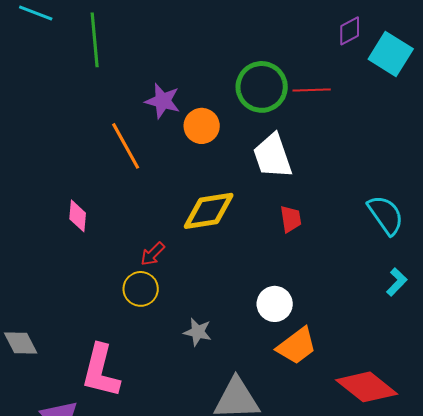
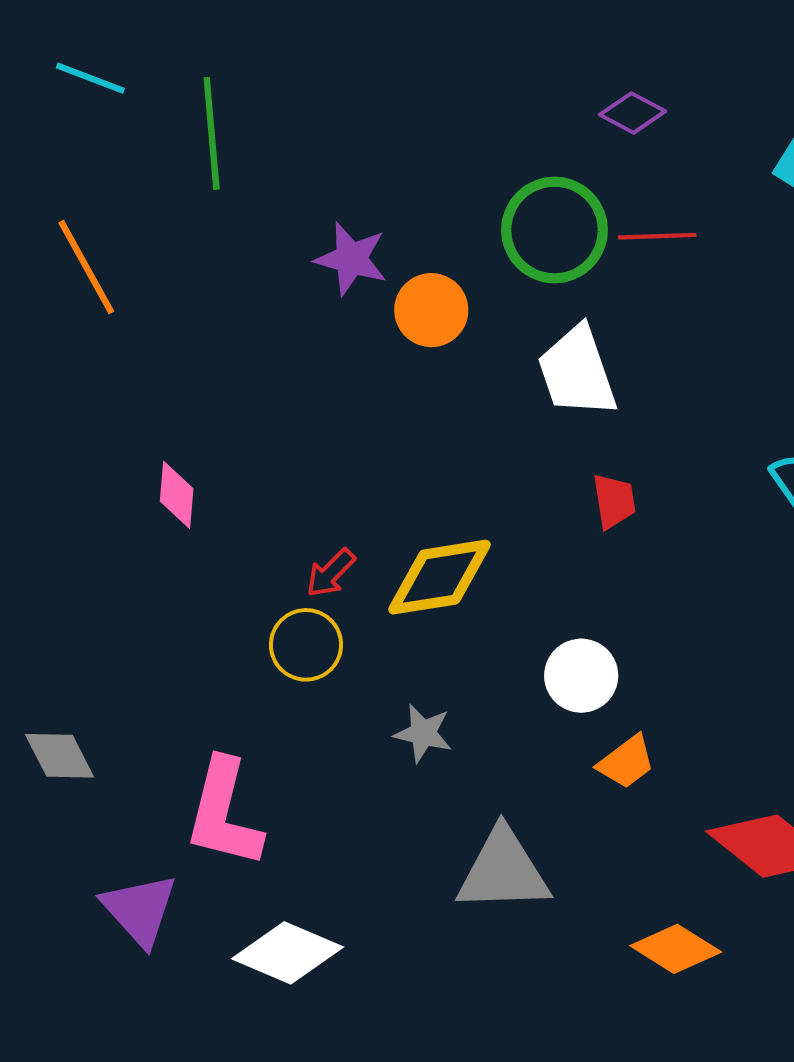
purple diamond: (350, 31) -> (633, 113), moved, turned 56
orange line: (126, 146) -> (86, 267), moved
yellow diamond: (209, 211) -> (439, 577), moved
orange trapezoid: (297, 346) -> (626, 762), size x0.7

